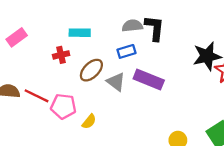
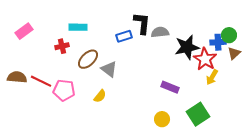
gray semicircle: (132, 26) -> (160, 32), moved
blue rectangle: (126, 51) -> (124, 36), moved
purple rectangle: (149, 79) -> (170, 87), moved, size x0.7
yellow semicircle: (89, 122) -> (100, 96), moved

